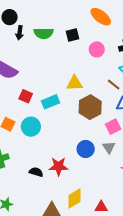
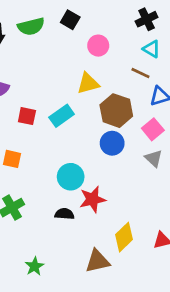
black square: (73, 35) -> (70, 20), turned -32
pink circle: (97, 49) -> (98, 46), moved
cyan circle: (31, 127) -> (71, 177), moved
blue circle: (86, 149) -> (112, 143), moved

